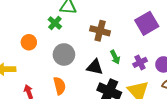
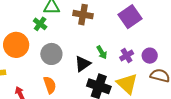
brown cross: (100, 31) -> (83, 15), moved
orange circle: (29, 42) -> (16, 45), size x1.6
black triangle: (95, 67) -> (83, 64), turned -42

